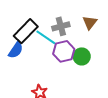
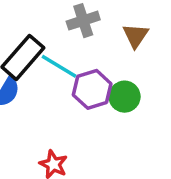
gray cross: (61, 26) -> (83, 21), moved

